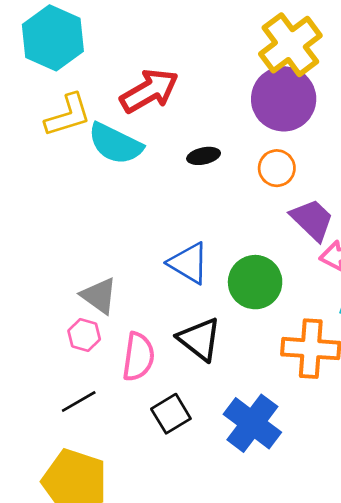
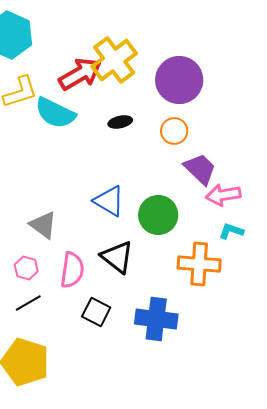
yellow cross: (290, 45) -> (114, 60), moved
pink hexagon: (84, 335) -> (26, 268), moved
black square: (171, 414) -> (96, 312), turned -32
blue cross: (252, 423) -> (156, 319), turned -30

